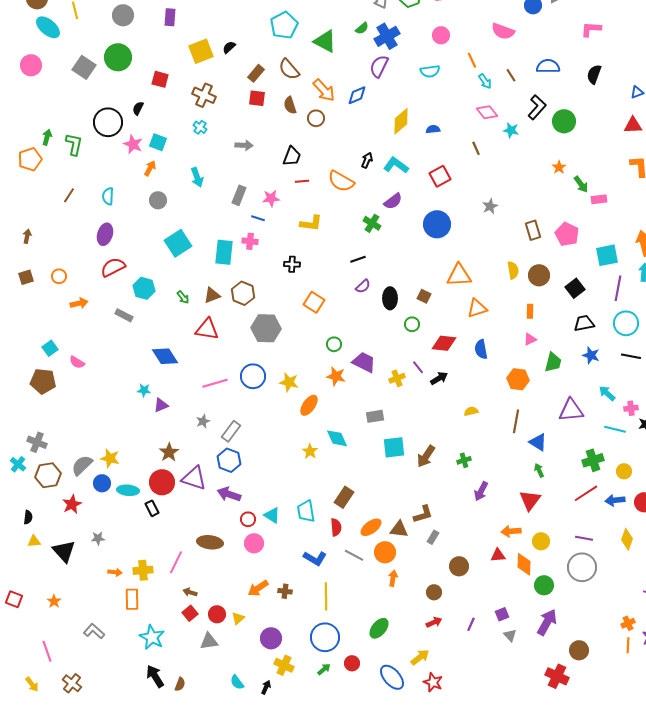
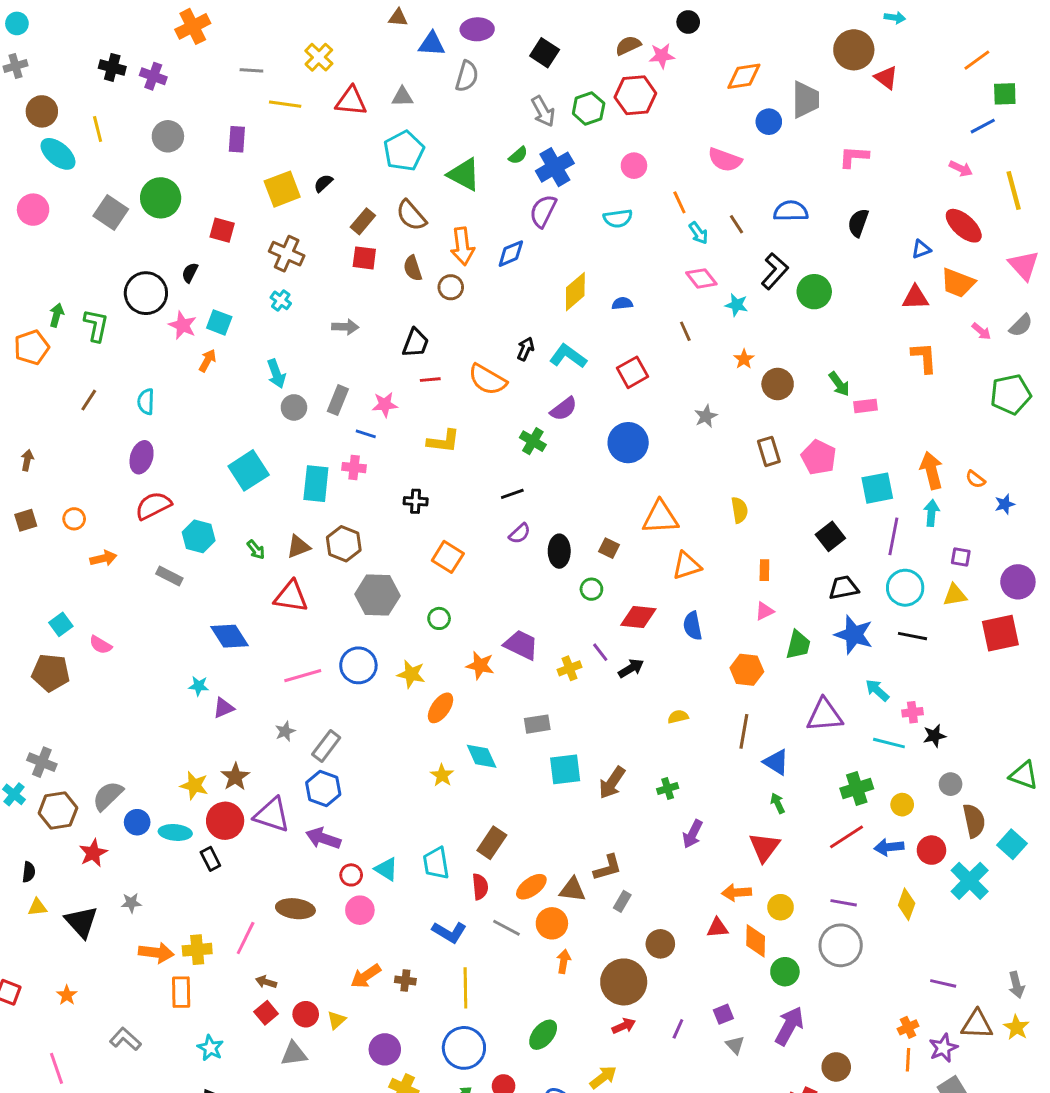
orange arrow: (324, 90) -> (462, 246), turned 35
orange star: (559, 167) -> (744, 359), moved
gray circle: (158, 200) -> (294, 407), moved
brown circle: (539, 275) -> (778, 384), moved
green circle: (334, 344) -> (439, 618), moved
blue star: (591, 355) -> (854, 635), size x1.5
yellow star: (110, 458) -> (194, 786), moved
orange arrow: (115, 572) -> (156, 953), size x1.6
brown circle: (434, 592) -> (624, 982), size x2.0
cyan star: (152, 637) -> (210, 1048), size x0.7

